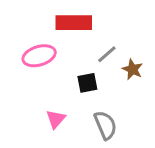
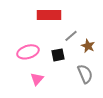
pink ellipse: (39, 56) -> (28, 52), moved
gray semicircle: (105, 125) -> (85, 74), moved

